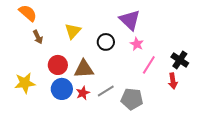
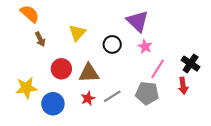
blue circle: (62, 89) -> (53, 104), moved
gray pentagon: (132, 99) -> (147, 93), moved

